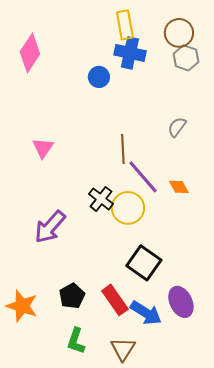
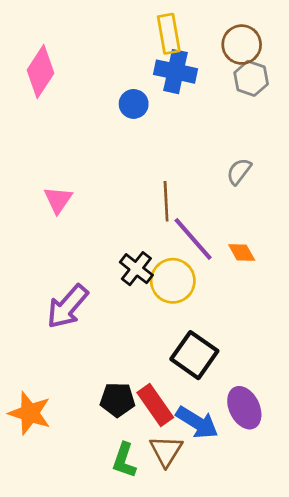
black pentagon: (72, 296) -> (117, 400), moved, turned 30
green L-shape: (76, 341) -> (124, 460), moved
brown triangle: (123, 349) -> (166, 451), moved

